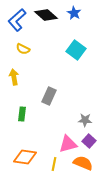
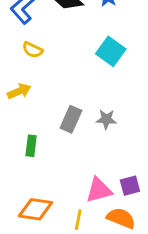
yellow arrow: (14, 77) -> (19, 91), turned 77
gray star: (85, 120) -> (106, 119), moved
purple square: (89, 141) -> (130, 186), turned 32

